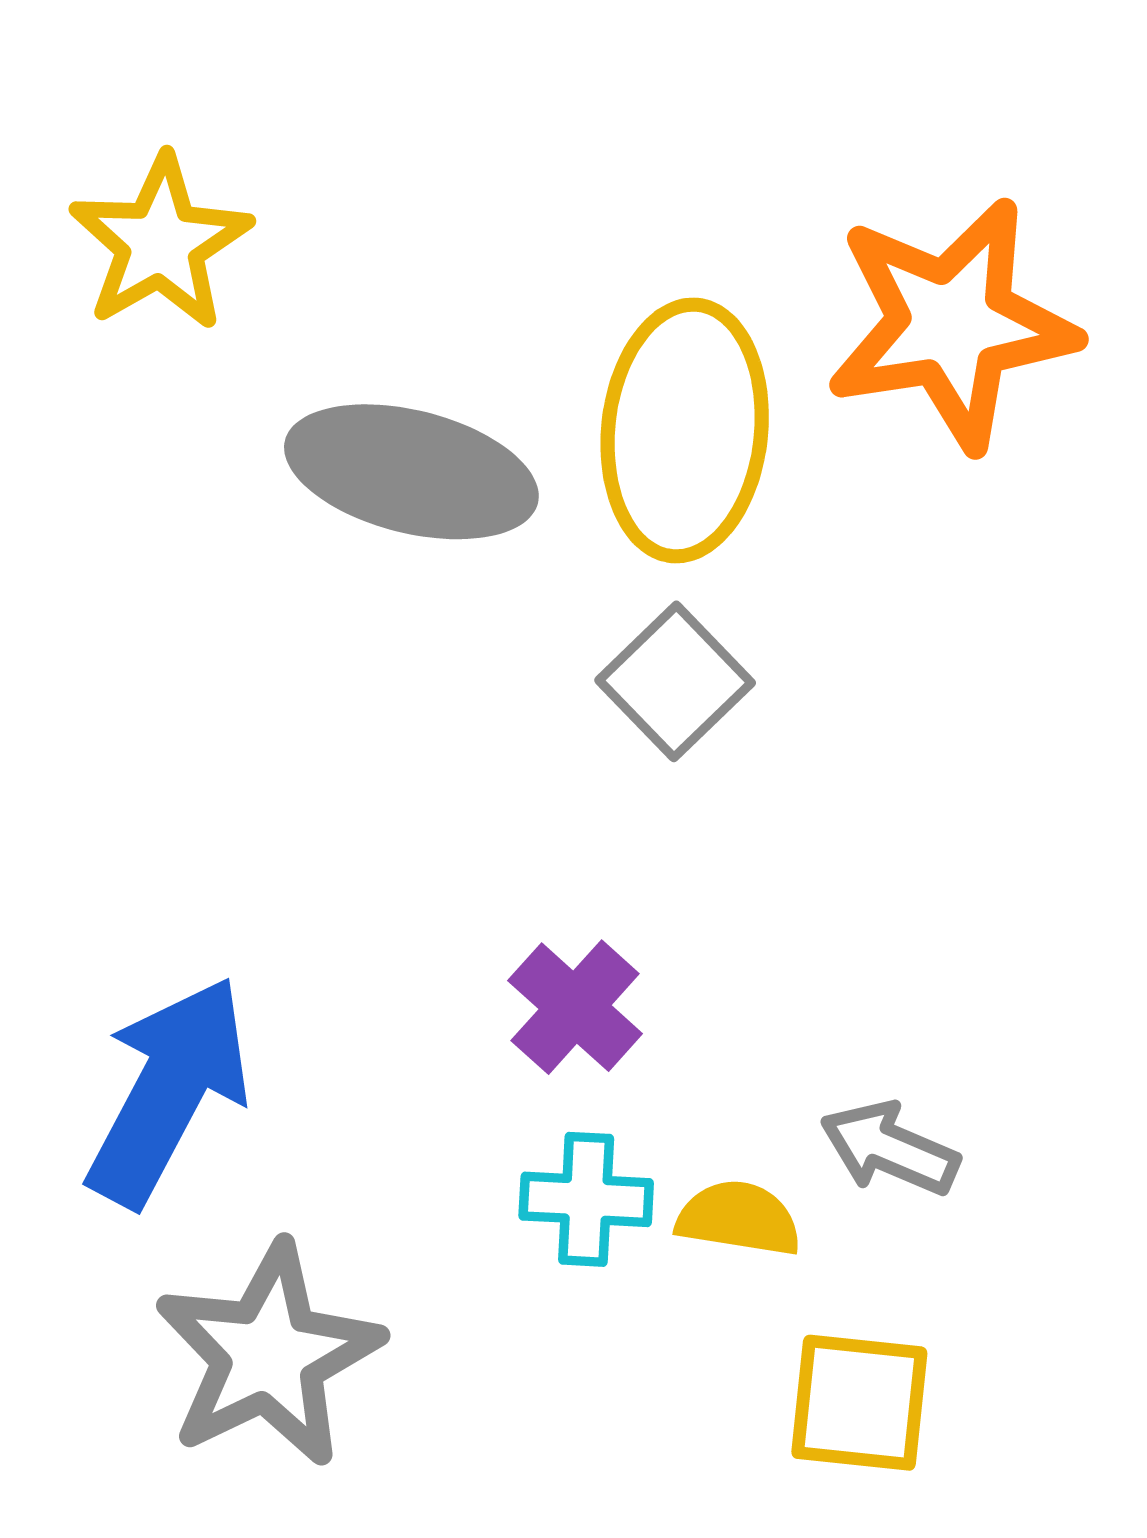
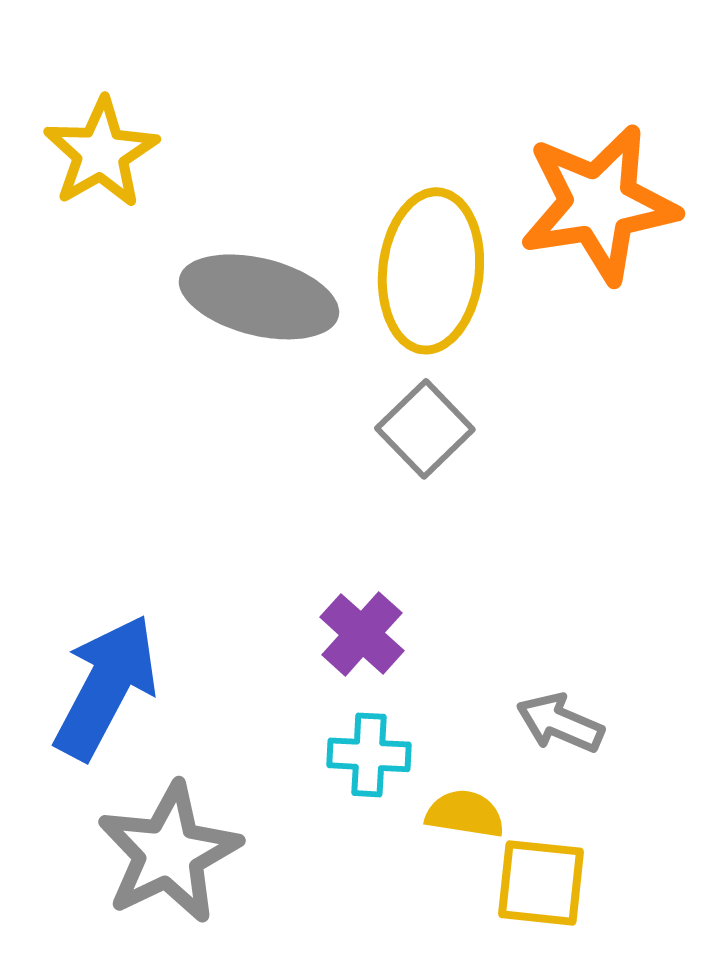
yellow semicircle: (739, 1218) -> (465, 814), moved

